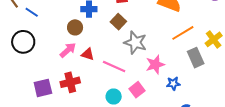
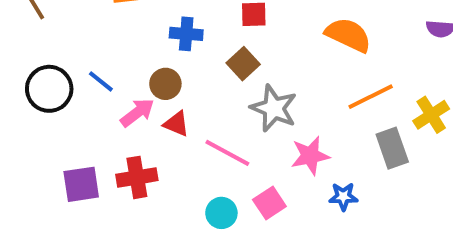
blue line: (32, 12) -> (101, 81), moved
brown circle: (75, 27) -> (165, 84), moved

